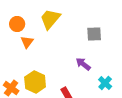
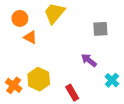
orange triangle: (27, 42) -> (30, 37), turned -40

